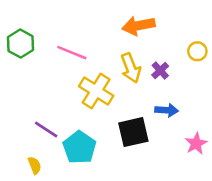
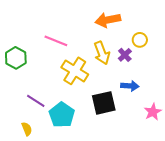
green hexagon: (21, 44) -> (16, 58), moved
yellow circle: (197, 51) -> (140, 40), moved

